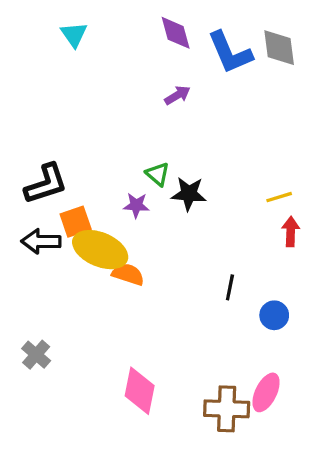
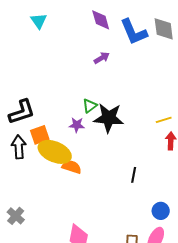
green triangle: (158, 174) -> (90, 106), turned 42
black star: (189, 194) -> (109, 118), size x1.4
black arrow: (41, 241) -> (19, 147), turned 85
blue circle: (274, 315) -> (161, 211), moved

